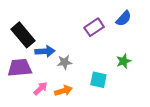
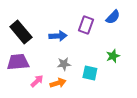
purple rectangle: (94, 27) -> (86, 25), turned -36
blue arrow: (45, 51) -> (58, 36), moved
gray star: (65, 62) -> (64, 64), moved

